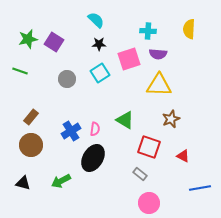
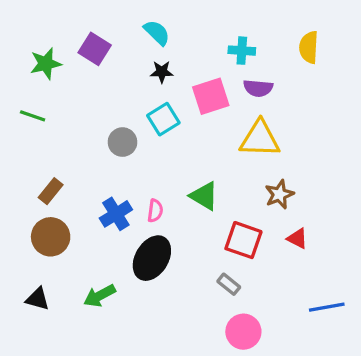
purple square: (54, 42) -> (95, 49), moved
gray circle: (67, 79) -> (122, 142), moved
red triangle: (183, 156) -> (297, 238), moved

